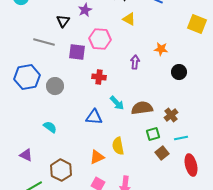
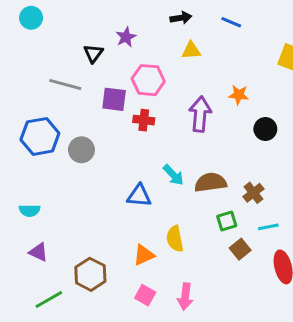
yellow triangle: (129, 19) -> (191, 50), turned -32
purple arrow: (135, 62) -> (200, 114), size x1.6
red cross: (99, 77) -> (144, 120), moved
cyan semicircle: (50, 127) -> (30, 211), moved, turned 144

